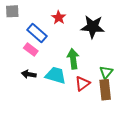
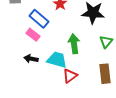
green triangle: (106, 72) -> (106, 42), moved
red triangle: (82, 84) -> (70, 76), moved

